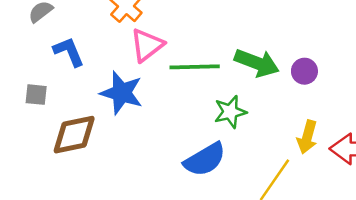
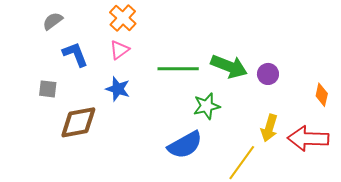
pink triangle: (147, 45) -> (119, 50), moved, size x0.7
blue star: (122, 93) -> (118, 89), size x0.7

